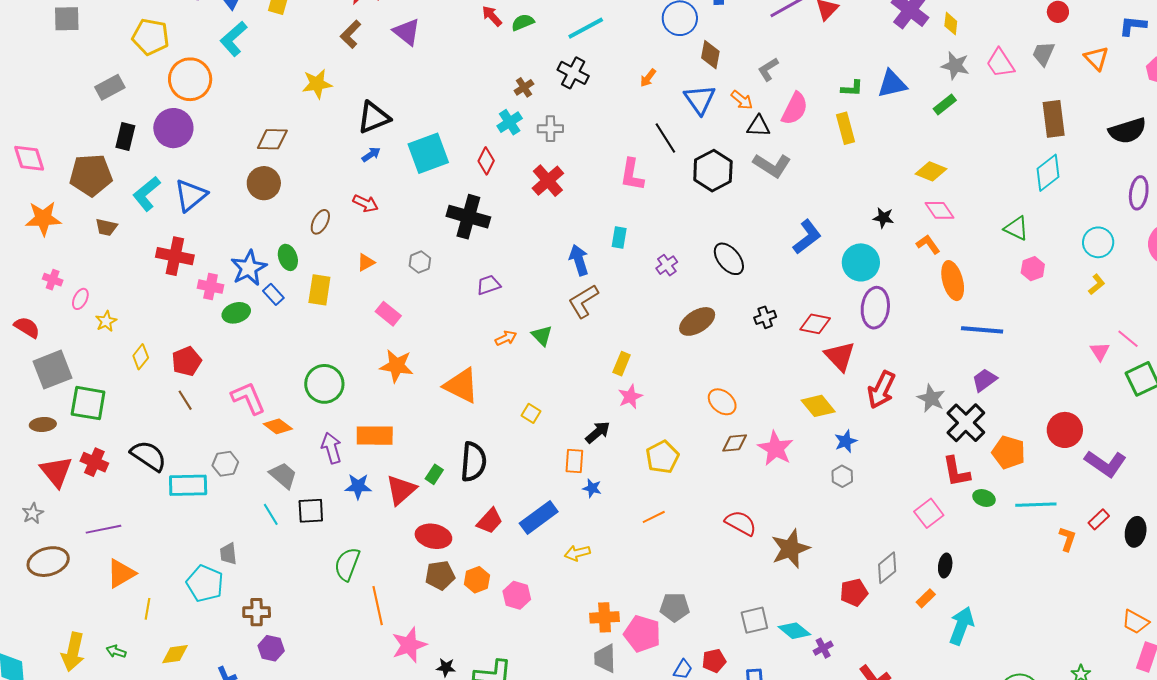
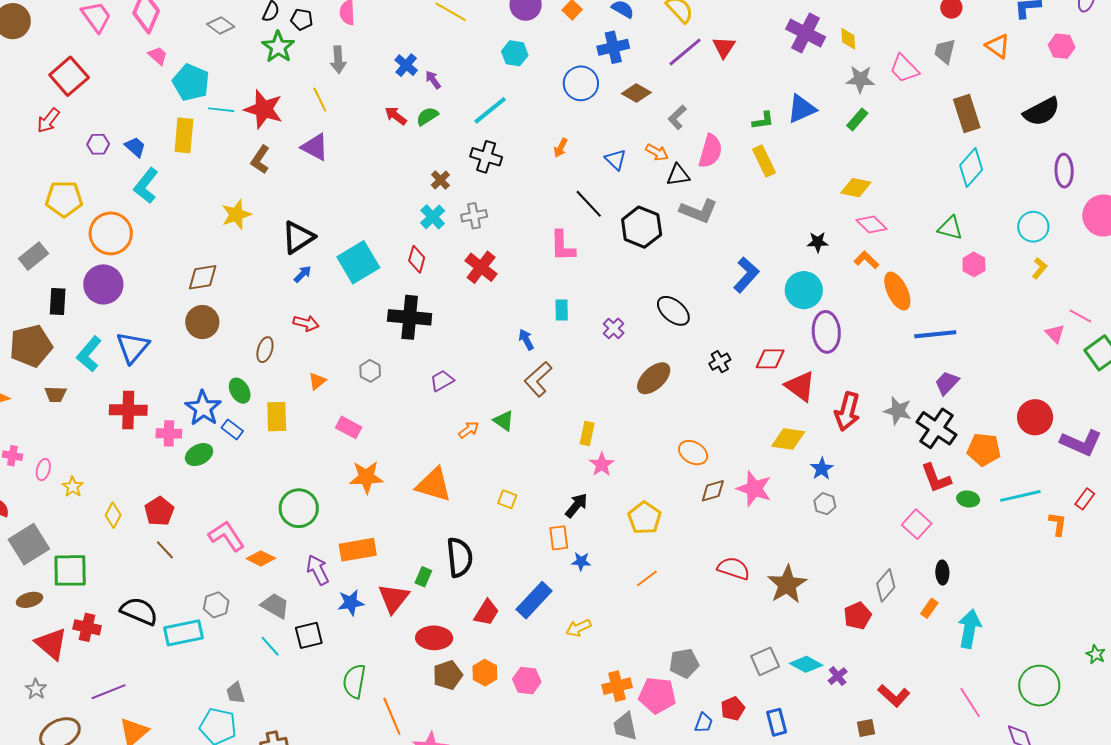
brown diamond: (710, 55) -> (636, 93), moved, turned -60
blue triangle: (700, 99) -> (616, 160), size x0.7
blue arrow: (579, 260) -> (526, 340), size x0.7
yellow diamond: (818, 406) -> (788, 439), turned -32

